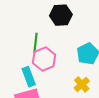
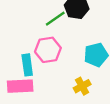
green line: (35, 43) -> (55, 19), moved, turned 36

